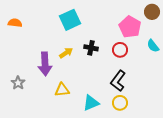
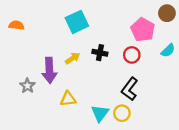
cyan semicircle: (153, 46) -> (168, 51), turned -96
gray star: (18, 83) -> (27, 86), moved
cyan triangle: (91, 103) -> (100, 113), turned -30
yellow circle: (120, 103) -> (122, 113), moved

